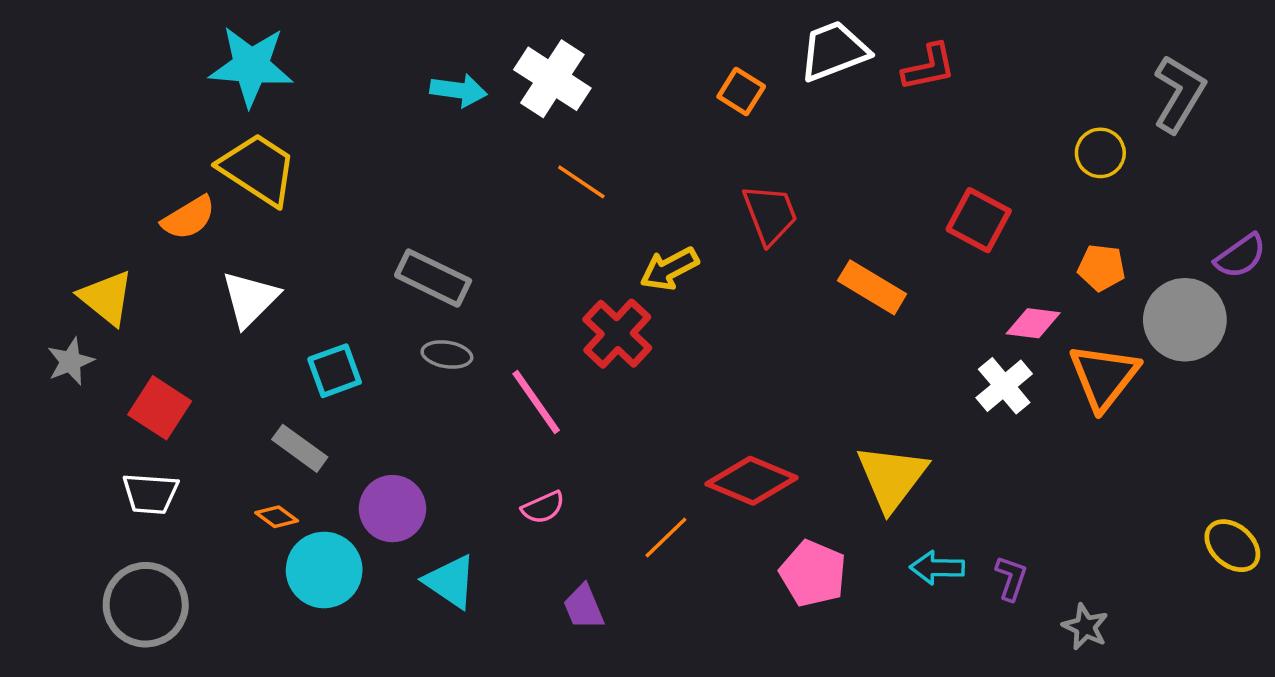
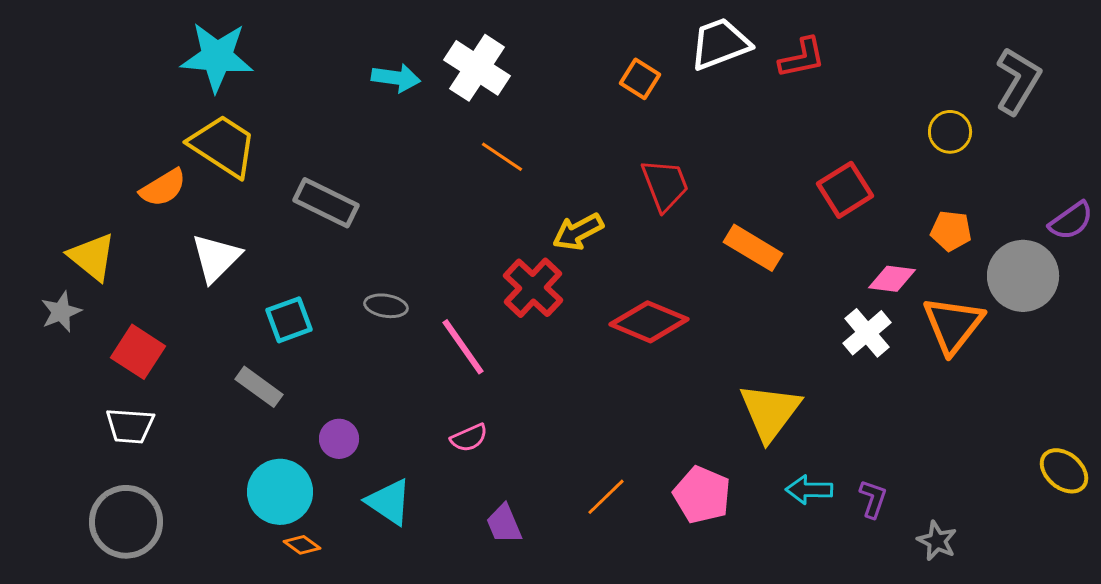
red square: (979, 220) -> (845, 190), turned 30
gray rectangle: (433, 278) -> (326, 203), moved
red diamond: (752, 481) -> (649, 322), moved
purple circle: (392, 509) -> (339, 439), size x0.7
orange diamond: (277, 517) -> (302, 545), moved
orange line: (666, 538) -> (606, 497), moved

